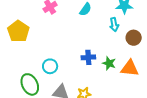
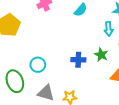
green star: (109, 63) -> (101, 55), moved

